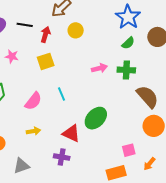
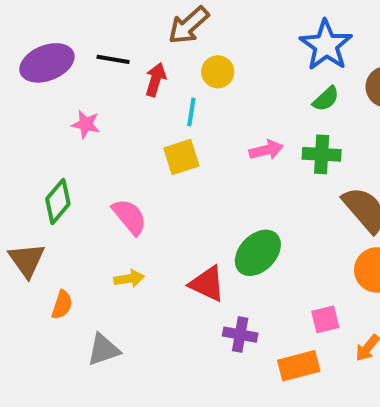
yellow square: (46, 61) -> (181, 157), moved
cyan line: (62, 94) -> (191, 112), moved, turned 32
pink semicircle: (33, 101) -> (129, 217), turned -78
purple cross: (62, 157) -> (240, 335), moved

